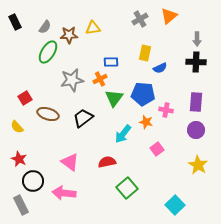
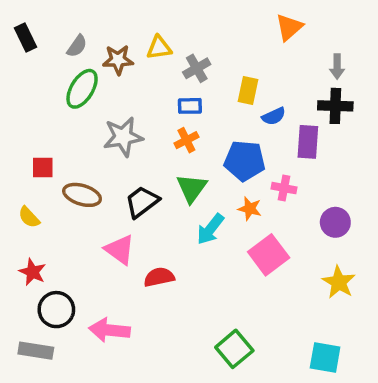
gray cross: (140, 19) -> (197, 68), moved
orange cross: (100, 79) -> (186, 140), moved
red square: (25, 98) -> (43, 168), turned 32
green triangle: (114, 98) -> (192, 188), moved
purple rectangle: (196, 102) -> (308, 142), moved
pink square: (157, 149) -> (269, 255), size x1.6
pink triangle: (70, 162) -> (120, 250), moved
red semicircle: (107, 162) -> (159, 277), moved
green square: (127, 188) -> (234, 349), moved
gray rectangle: (21, 205) -> (36, 351), turned -54
cyan square: (175, 205) -> (325, 357), moved, turned -36

